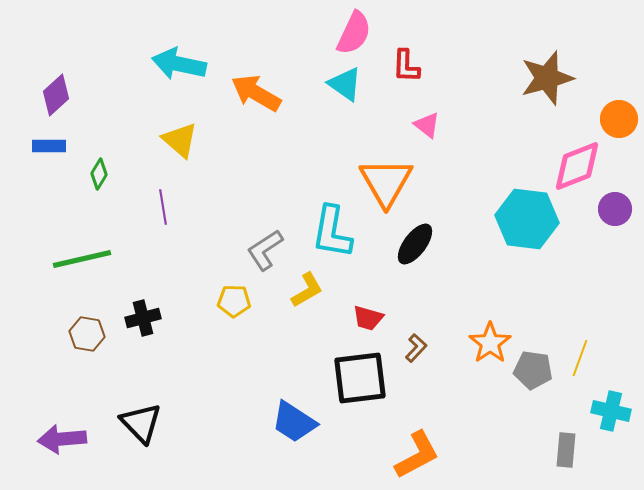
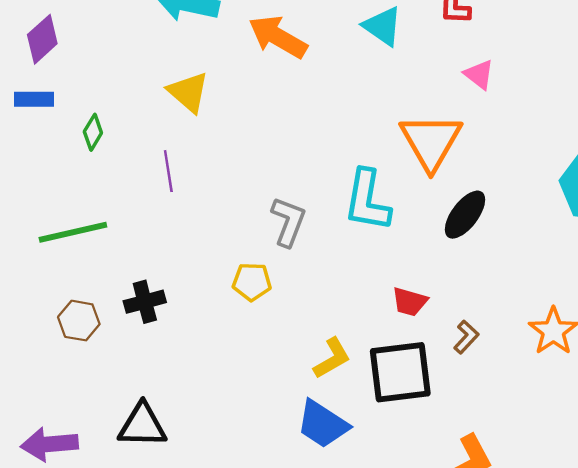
gray L-shape: (265, 250) -> (288, 222), turned 144
yellow L-shape: (307, 290) -> (332, 358), moved
black triangle: (141, 423) -> (142, 425), turned -45

